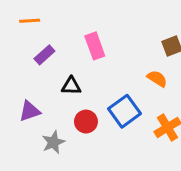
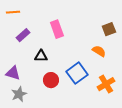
purple triangle: (30, 111) -> (13, 73), turned 35
gray star: (53, 142) -> (19, 94), moved

